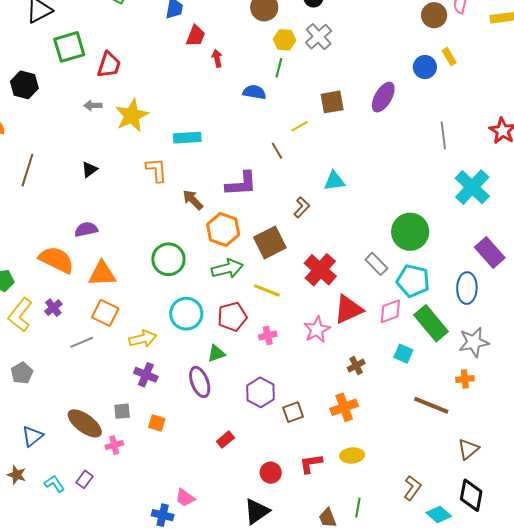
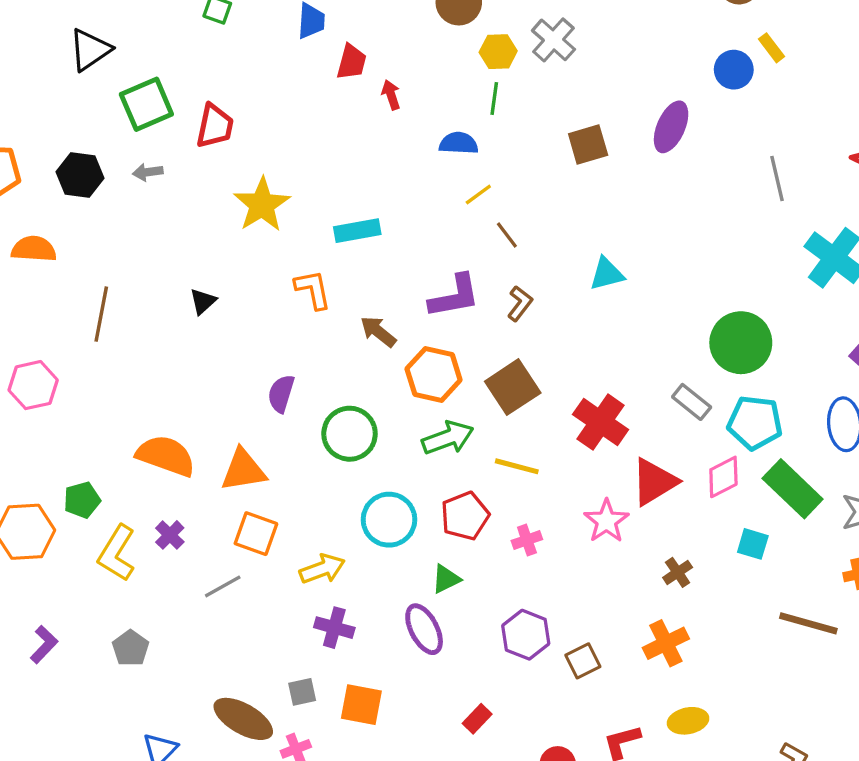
gray arrow: (93, 105) -> (148, 172), moved
yellow line: (300, 126) -> (478, 195), moved
brown L-shape: (302, 207) -> (520, 303), moved
purple semicircle: (86, 229) -> (281, 394), moved, turned -55
orange square: (157, 423) -> (361, 705), size x1.5

